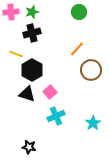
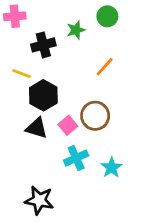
green star: (32, 12) -> (76, 30), moved
brown circle: (91, 70) -> (95, 116), moved
cyan star: (93, 123) -> (111, 168), moved
black star: (29, 147) -> (39, 200), size x1.5

